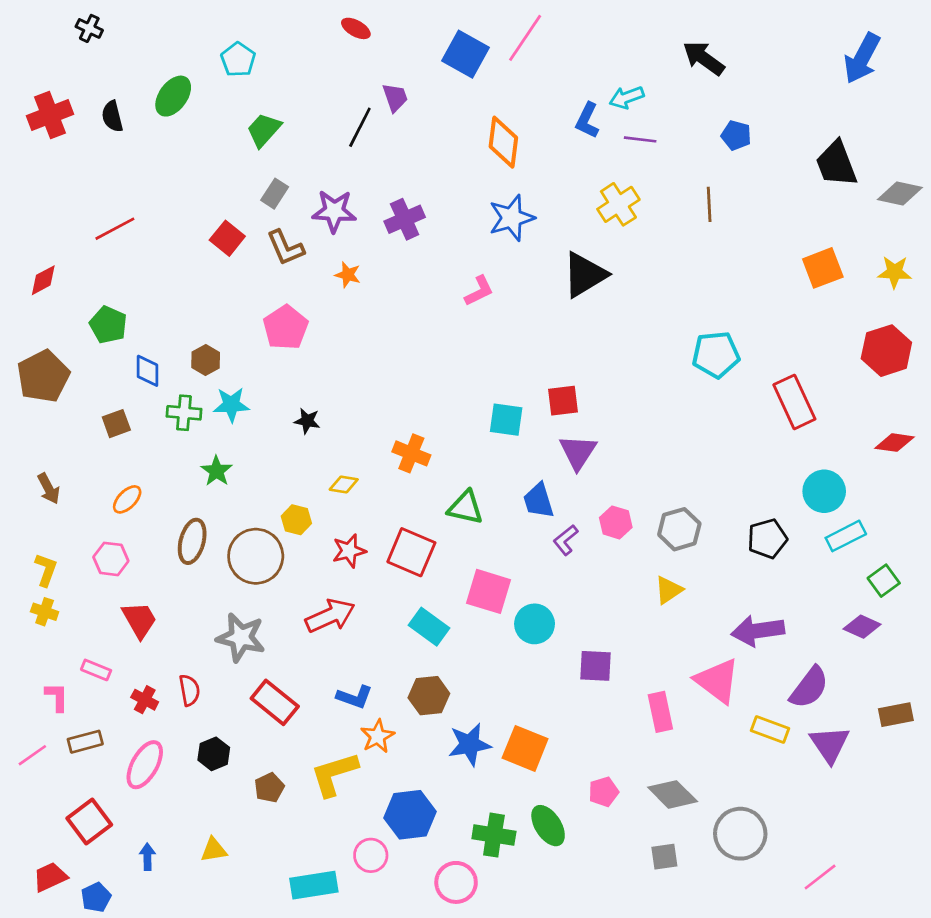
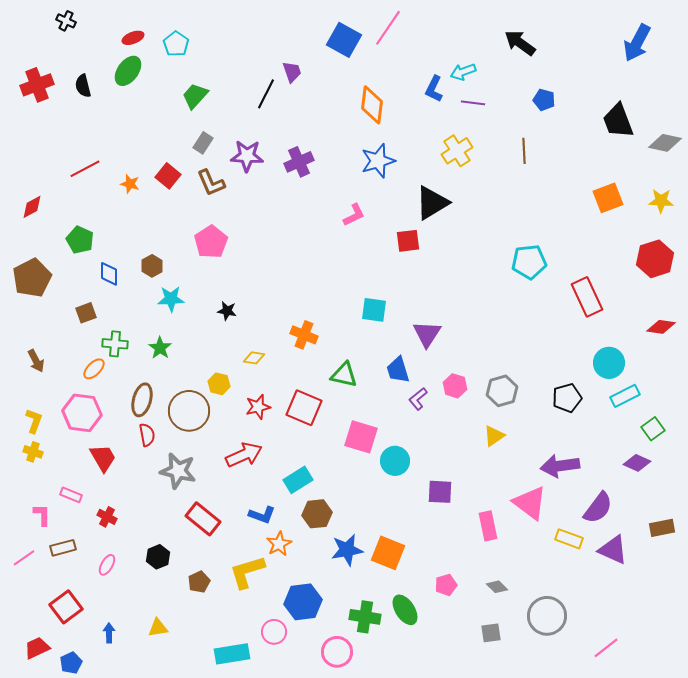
red ellipse: (356, 28) -> (133, 38), moved, turned -50
orange star: (348, 275) -> (130, 184), moved
red square: (563, 401) -> (408, 241), moved
green cross: (184, 413) -> (115, 344), moved
pink hexagon: (111, 559) -> (82, 413), size x1.5
cyan rectangle: (429, 627) -> (298, 480), moved, turned -68
red semicircle: (189, 690) -> (147, 435), moved
purple triangle: (830, 744) -> (613, 550), turned -32
pink ellipse: (145, 765) -> (107, 565), size x0.6
gray diamond: (673, 794) -> (497, 587), size x0.6

